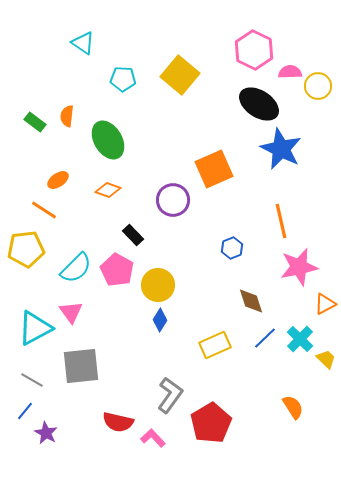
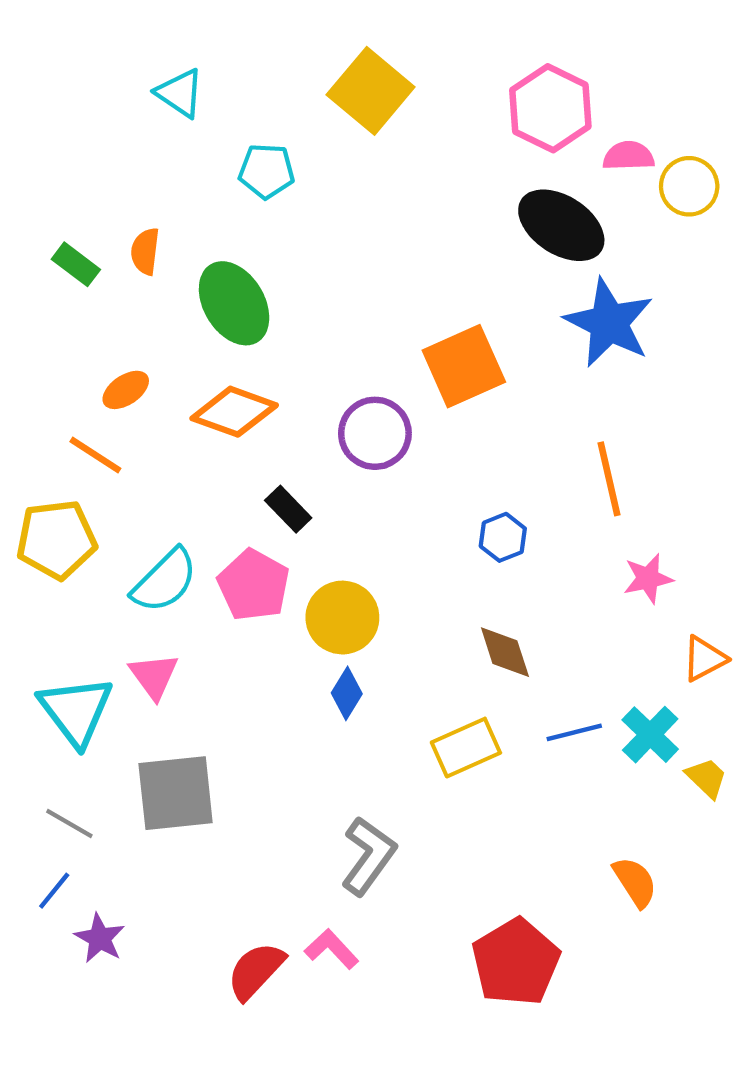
yellow square: (180, 75) -> (371, 91), moved
orange diamond: (108, 190) -> (234, 412), size x1.5
pink star: (299, 267) -> (648, 579), size x0.6
brown diamond: (251, 301) -> (505, 652), moved
cyan triangle: (35, 328) -> (76, 711), turned -39
blue line: (265, 338) -> (574, 732), turned 30
red semicircle: (118, 422) -> (256, 971), moved, turned 120
red pentagon: (211, 423) -> (516, 962), moved

